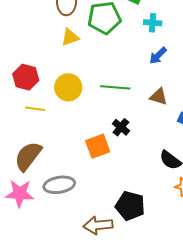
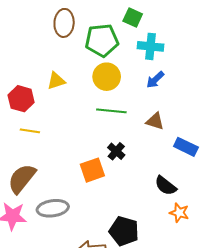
cyan cross: (153, 23) -> (150, 46), size x1.4
yellow triangle: (70, 37) -> (56, 81), moved
yellow circle: (68, 87) -> (107, 77), moved

